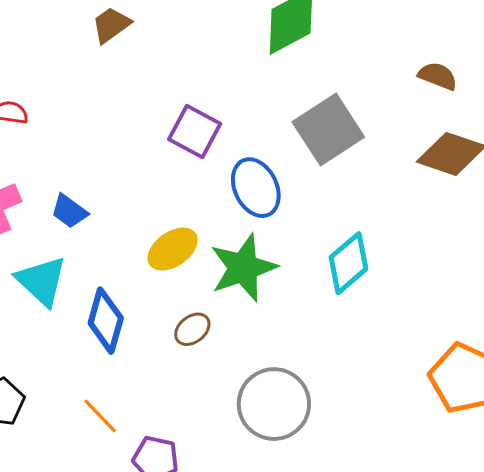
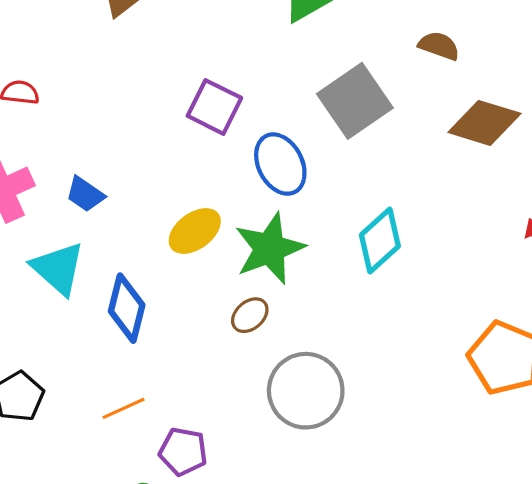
brown semicircle: (438, 76) -> (439, 46), moved
brown ellipse: (192, 329) -> (250, 315), moved
orange line: (100, 416) -> (124, 408), turned -69

